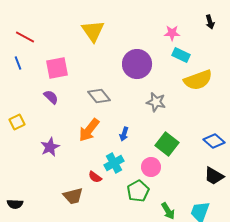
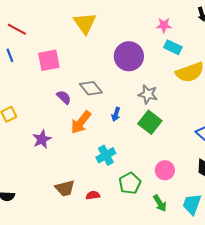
purple semicircle: (51, 97) -> (64, 97), moved
blue arrow: (124, 134) -> (116, 114), moved
green square: (167, 144) -> (150, 122), moved
pink circle: (151, 167) -> (165, 170), moved
red semicircle: (95, 177) -> (93, 195), moved, turned 136

